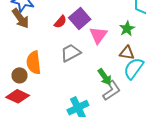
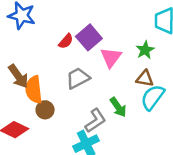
brown arrow: (20, 18) -> (18, 76), moved
brown circle: (19, 75) -> (45, 110), moved
gray L-shape: (112, 91) -> (95, 121), moved

